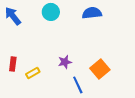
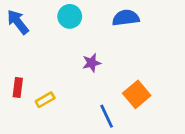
purple star: (65, 62) -> (92, 63), moved

